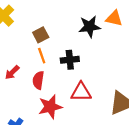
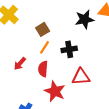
orange line: (42, 56) -> (45, 47), turned 56
red star: (50, 107) -> (55, 91), turned -30

